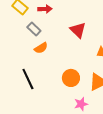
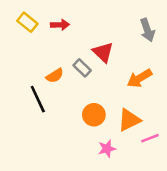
gray rectangle: (34, 29) -> (82, 68), moved
black line: (28, 79) -> (38, 99), moved

